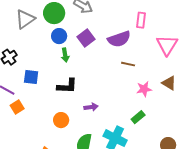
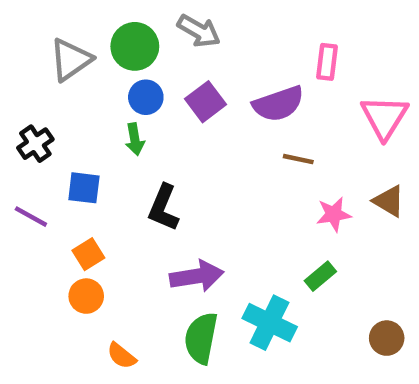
green arrow: (65, 55) -> (135, 139), moved
black L-shape: (67, 86) -> (163, 208), turned 110
orange square: (17, 107) -> (88, 254), moved
purple arrow: (91, 107) -> (197, 276), moved, size x1.6
orange circle: (61, 120) -> (86, 296), moved

